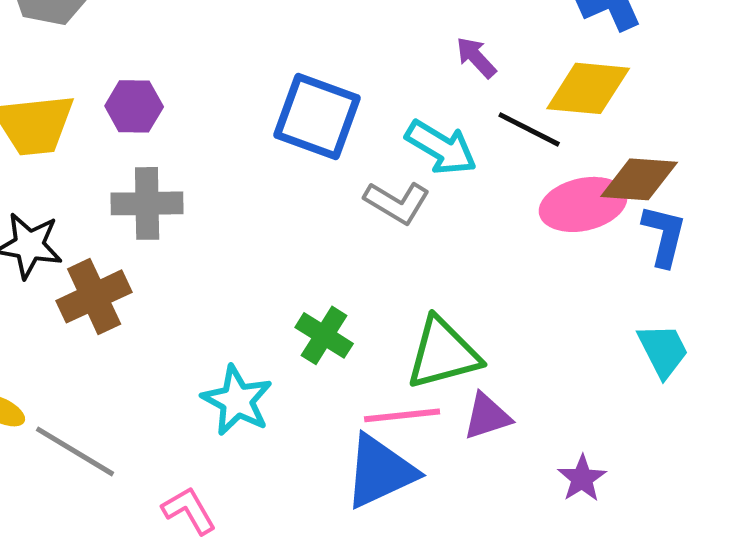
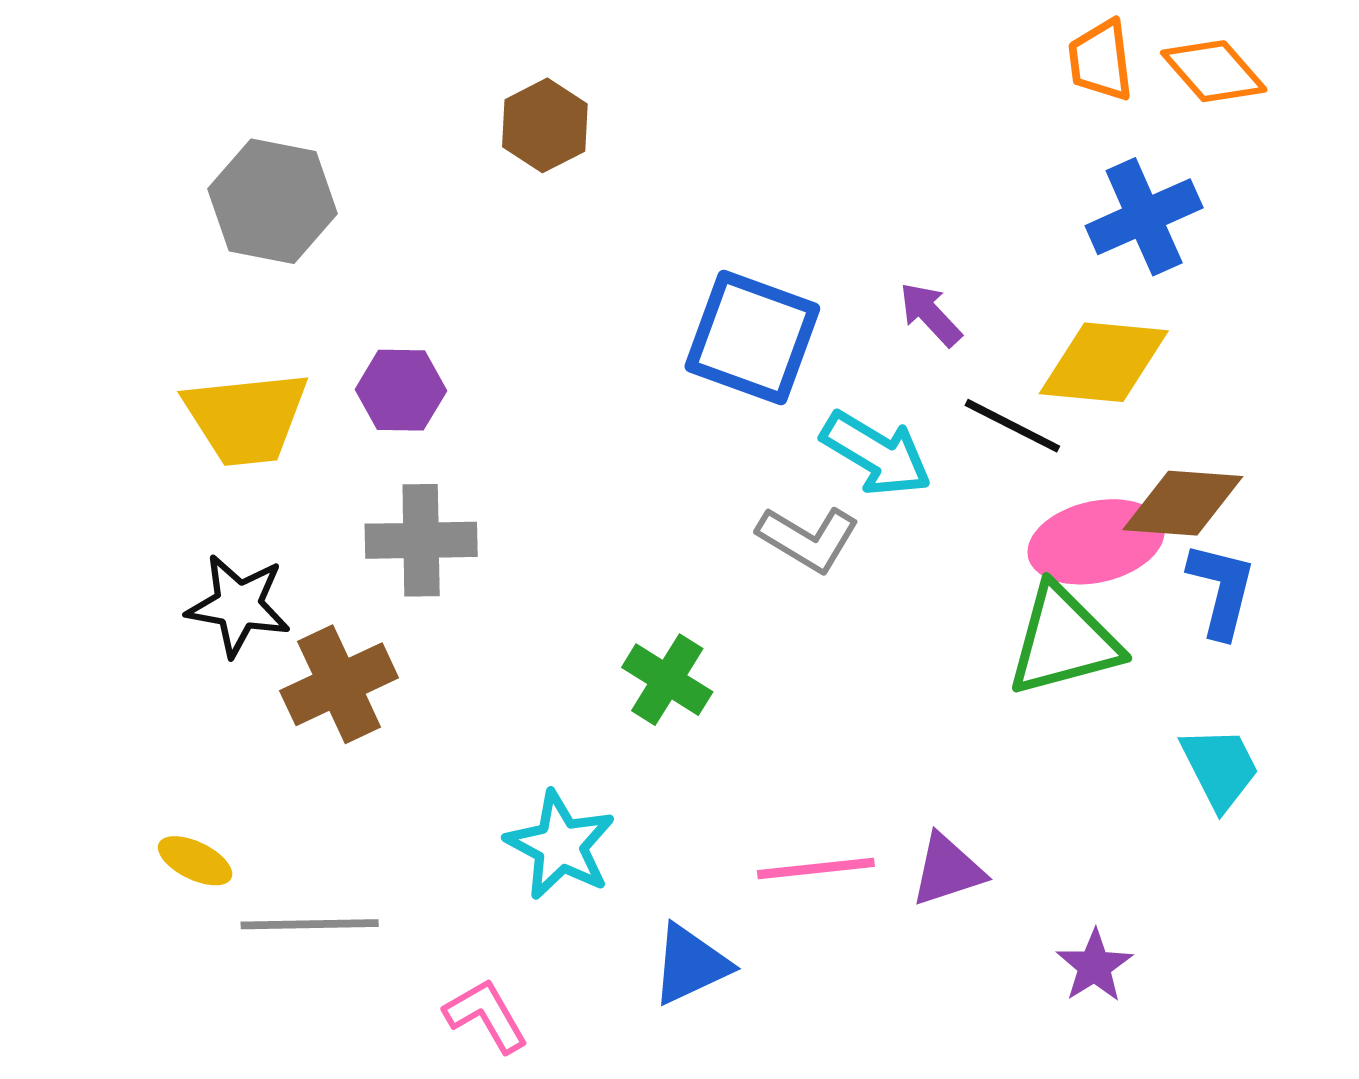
blue square: (317, 116) -> (752, 337), moved
green cross: (324, 335) -> (667, 680), moved
green triangle: (443, 353) -> (1064, 641), moved
gray line: (75, 451) -> (310, 924), turned -32
blue triangle: (380, 471) -> (690, 964), moved, size x0.7

